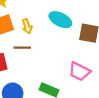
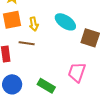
pink trapezoid: (79, 71) -> (77, 72), turned 75

